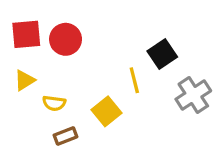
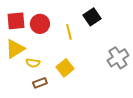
black square: (162, 54) -> (92, 17), moved
yellow triangle: (25, 80) -> (15, 49), size x1.5
yellow line: (134, 80) -> (69, 32), moved

